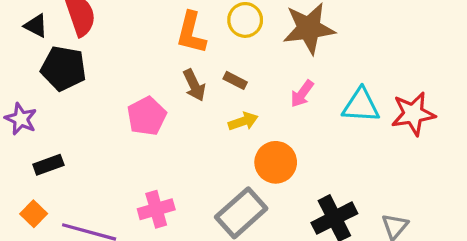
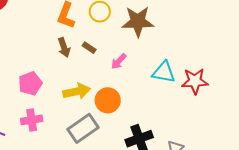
pink arrow: (302, 94) -> (119, 61), moved
pink pentagon: (147, 116) -> (30, 83), moved
yellow arrow: (243, 121) -> (77, 91), moved, size x1.5

